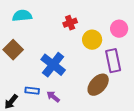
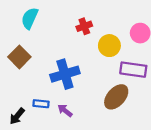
cyan semicircle: (22, 16) -> (30, 18), turned -60
purple rectangle: (113, 61) -> (133, 70), turned -70
blue cross: (53, 65) -> (65, 74), turned 35

